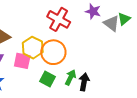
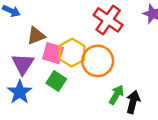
pink square: (22, 61) -> (53, 53), moved
green square: (47, 79) -> (56, 81), moved

